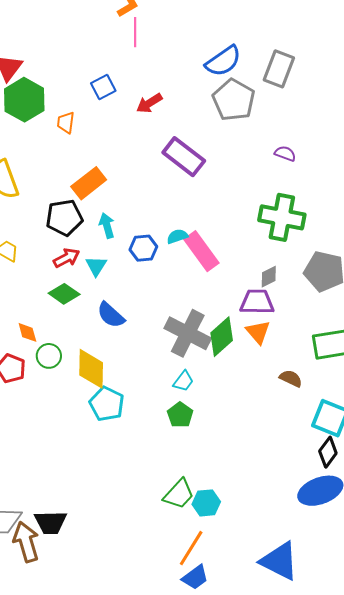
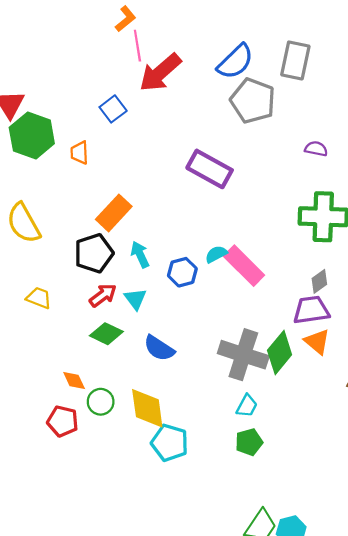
red arrow: (149, 103) -> (160, 73), moved, size x1.6
green pentagon: (180, 415) -> (249, 442), turned 30

